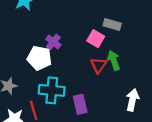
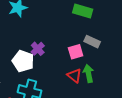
pink square: (96, 39) -> (76, 52), turned 35
red triangle: (98, 65) -> (74, 76), turned -35

